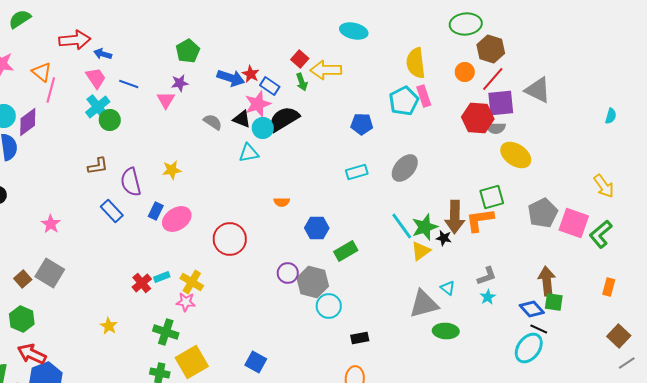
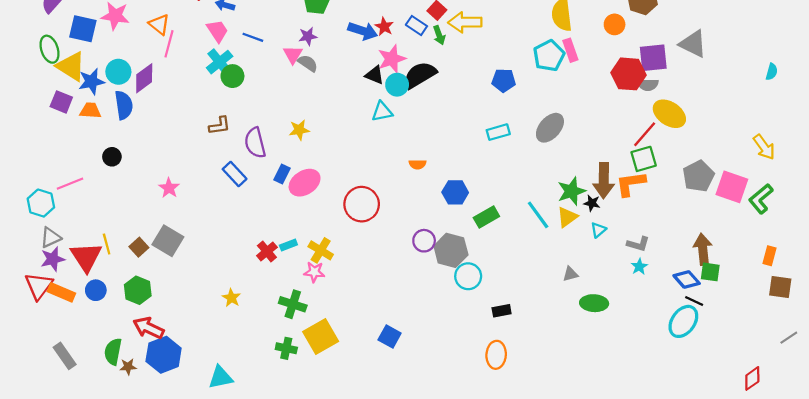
red line: (493, 79) -> (645, 134), moved
blue rectangle: (270, 86) -> (416, 25), moved
gray semicircle: (213, 122) -> (308, 63), moved
cyan line: (402, 226) -> (538, 215), moved
gray L-shape: (487, 276) -> (638, 244), turned 35
cyan triangle: (448, 288) -> (598, 230), moved, turned 42
gray triangle: (424, 304) -> (570, 274), size x0.5
brown square: (619, 336) -> (780, 287), moved, turned -35

